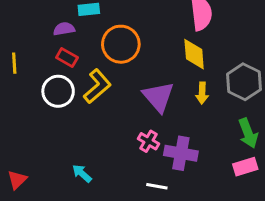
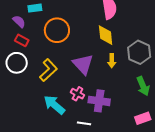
purple semicircle: (64, 29) -> (19, 21), turned 56
yellow L-shape: (97, 86) -> (48, 70), moved
pink rectangle: (245, 167) -> (143, 118), moved
cyan arrow: (82, 173) -> (54, 105), moved, size x1.6

